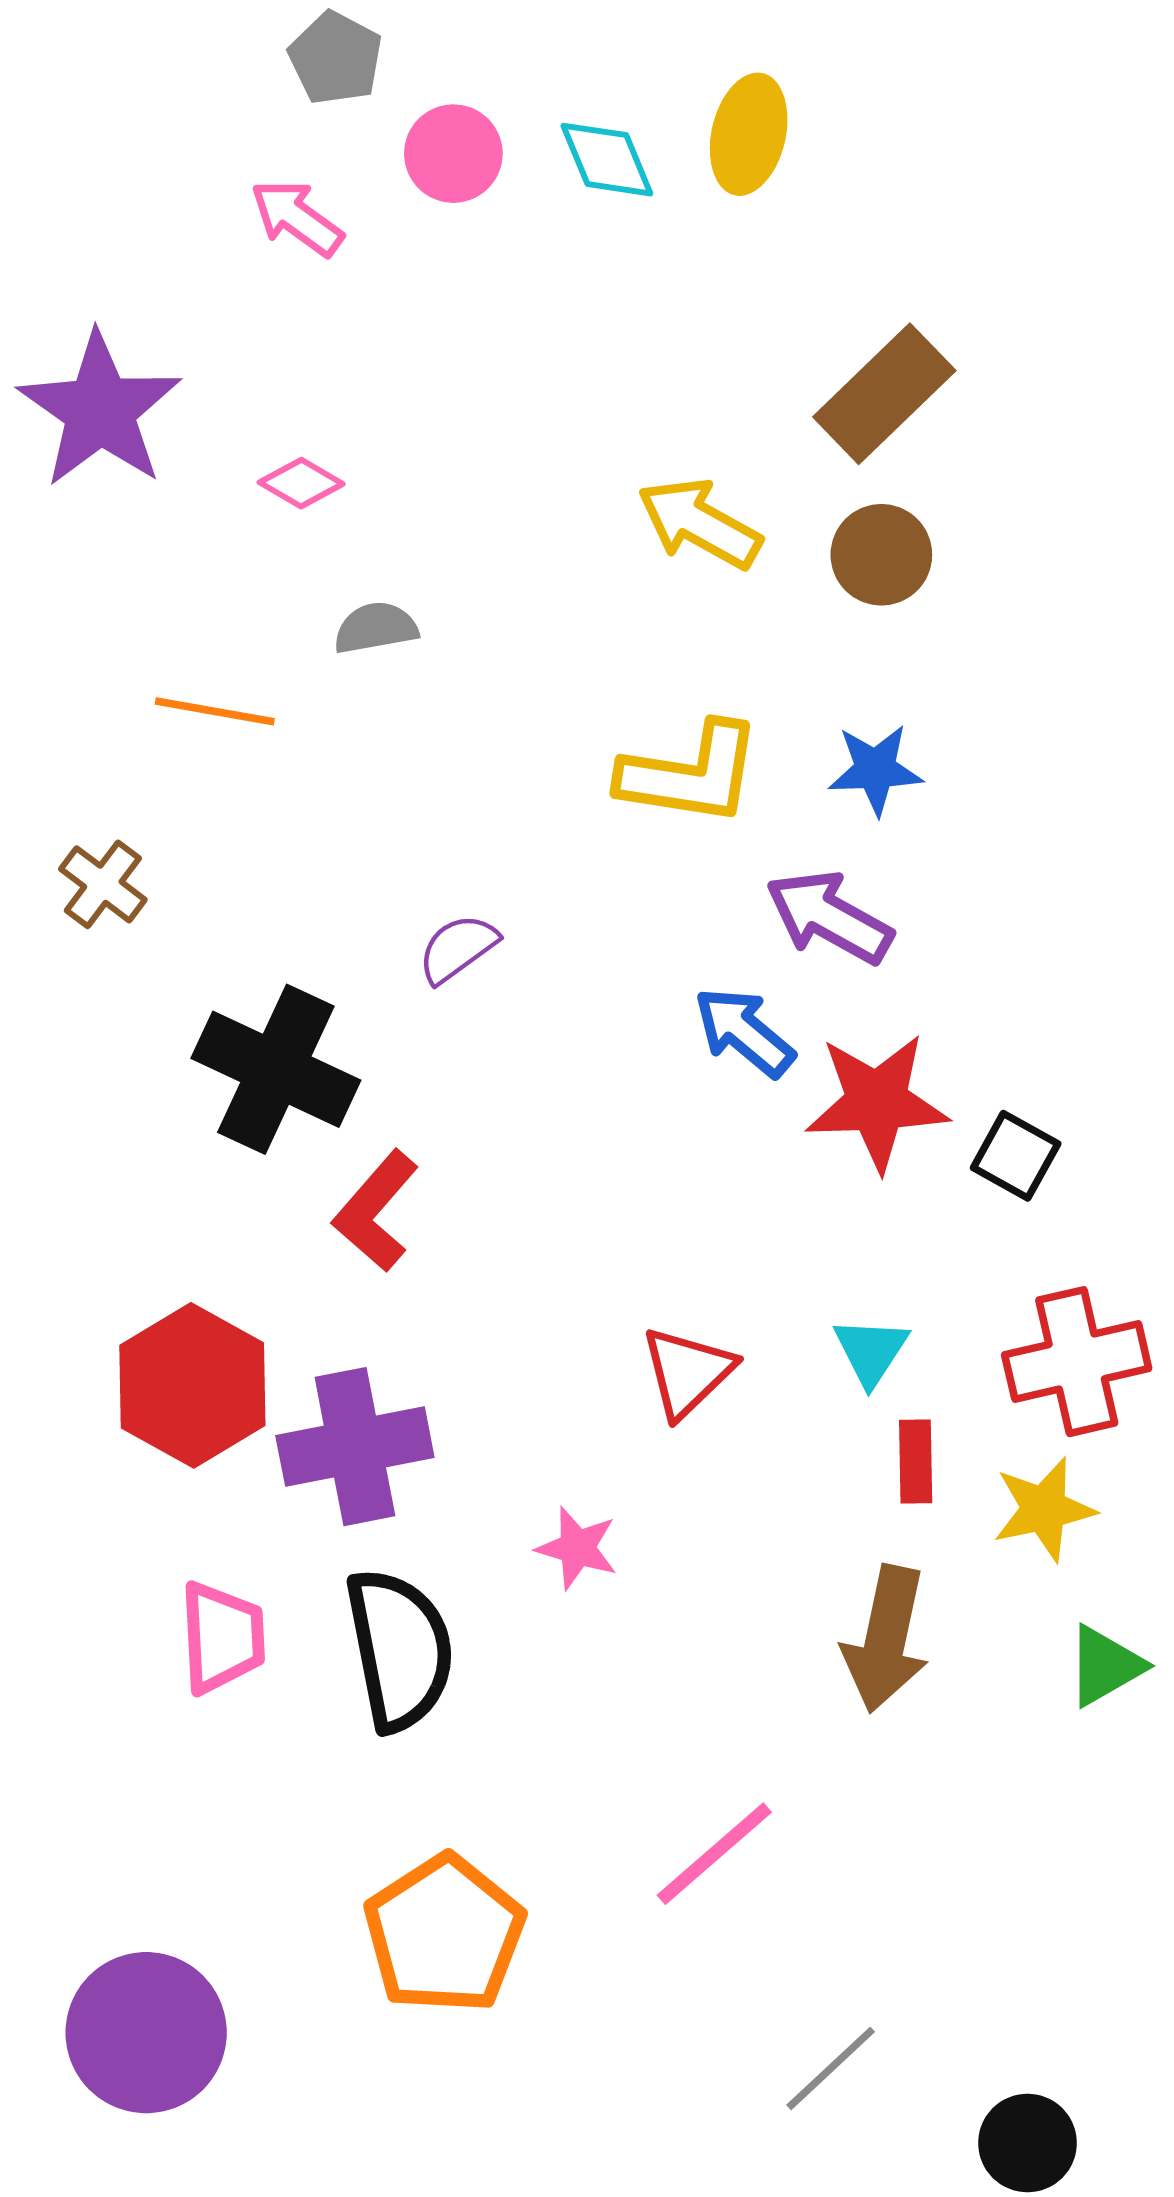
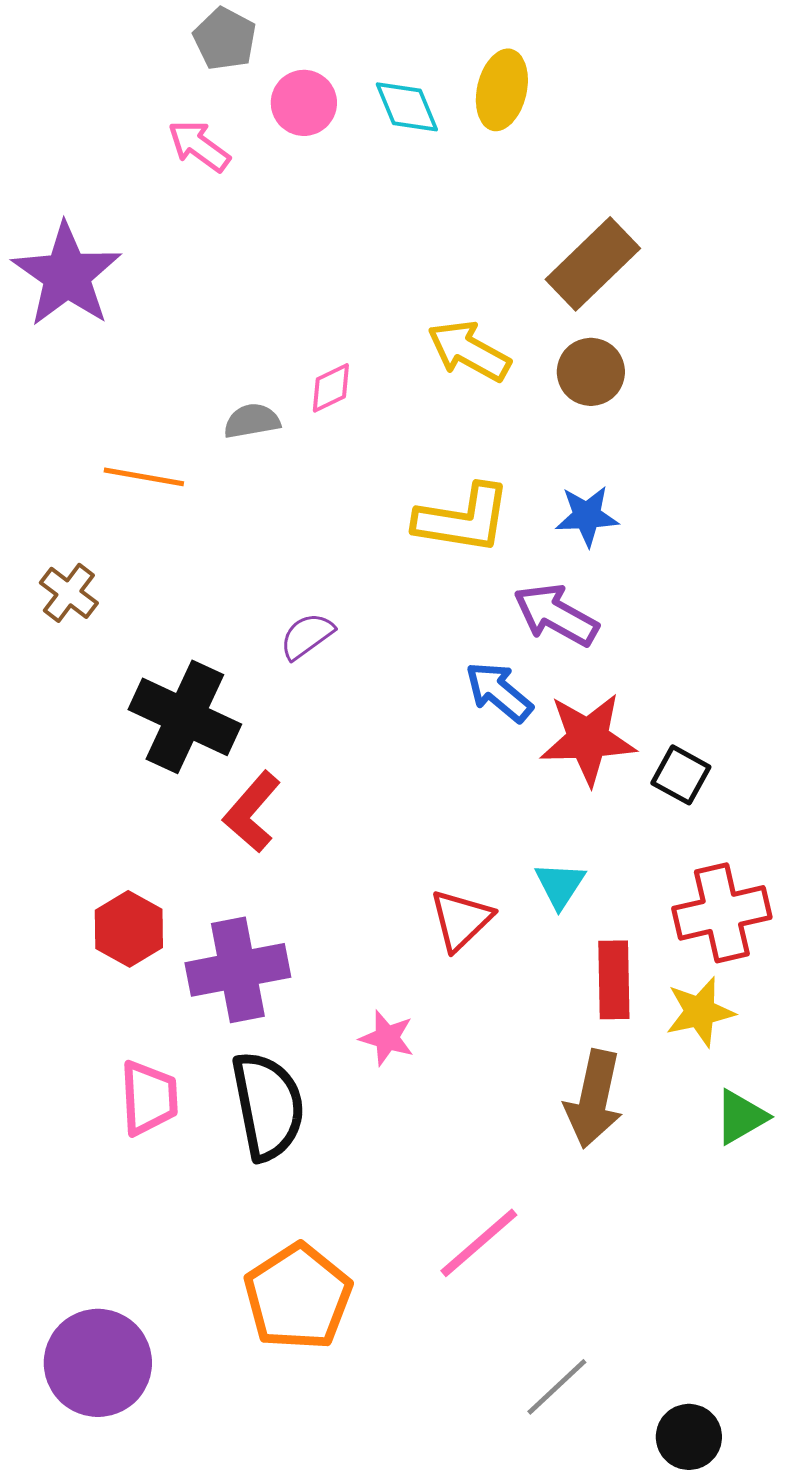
pink diamond: (301, 483) -> (331, 388), moved, turned -56
cyan triangle: (871, 1351) -> (560, 885), moved
red hexagon: (192, 1385) -> (129, 929), size x0.7
red rectangle: (916, 1461) -> (614, 980), size x1.4

